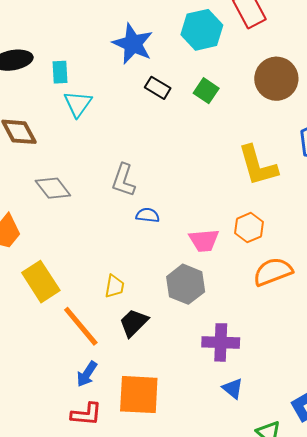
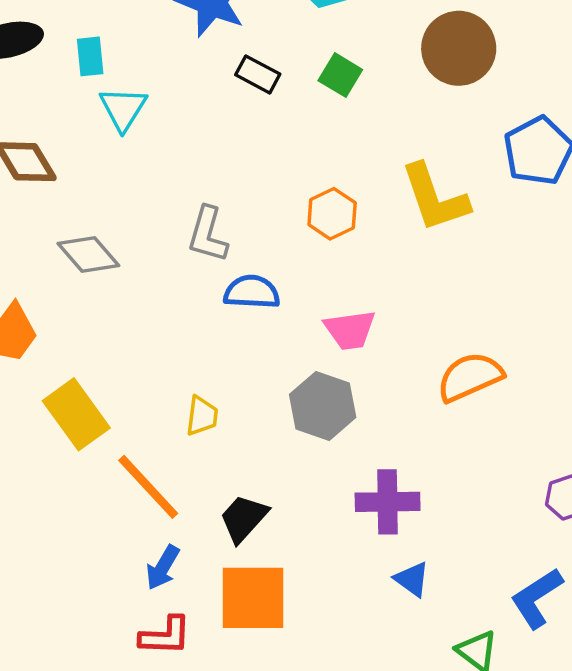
blue semicircle: (148, 215) -> (252, 292), size x1.4
orange hexagon: (249, 228) -> (332, 214), moved
black trapezoid: (134, 323) -> (244, 518), moved

